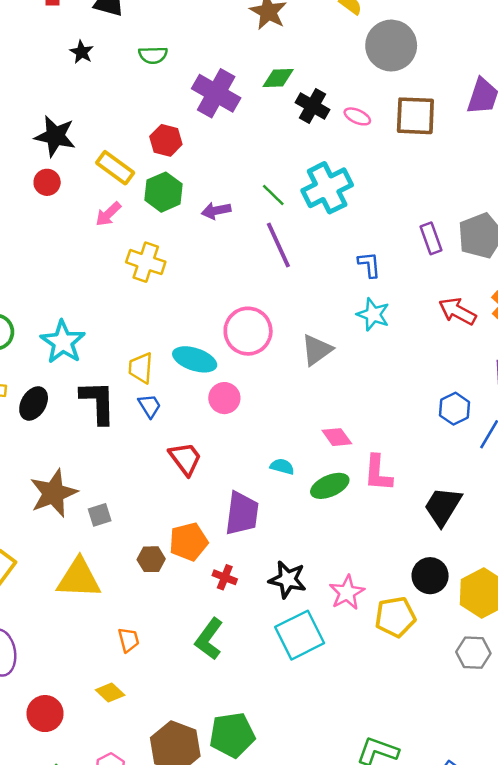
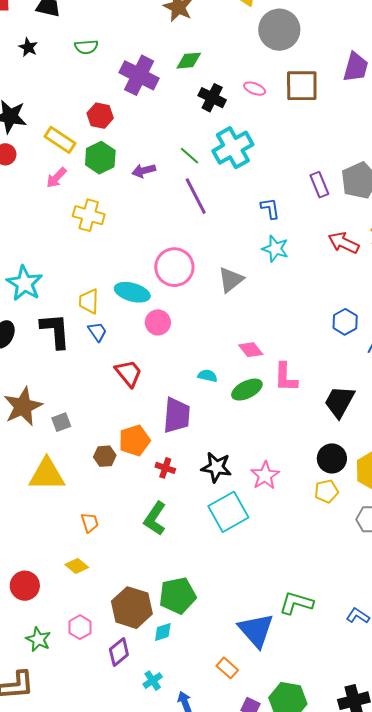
black cross: (313, 106) -> (212, 98), moved
yellow pentagon: (395, 617) -> (326, 491), moved, size x0.7

